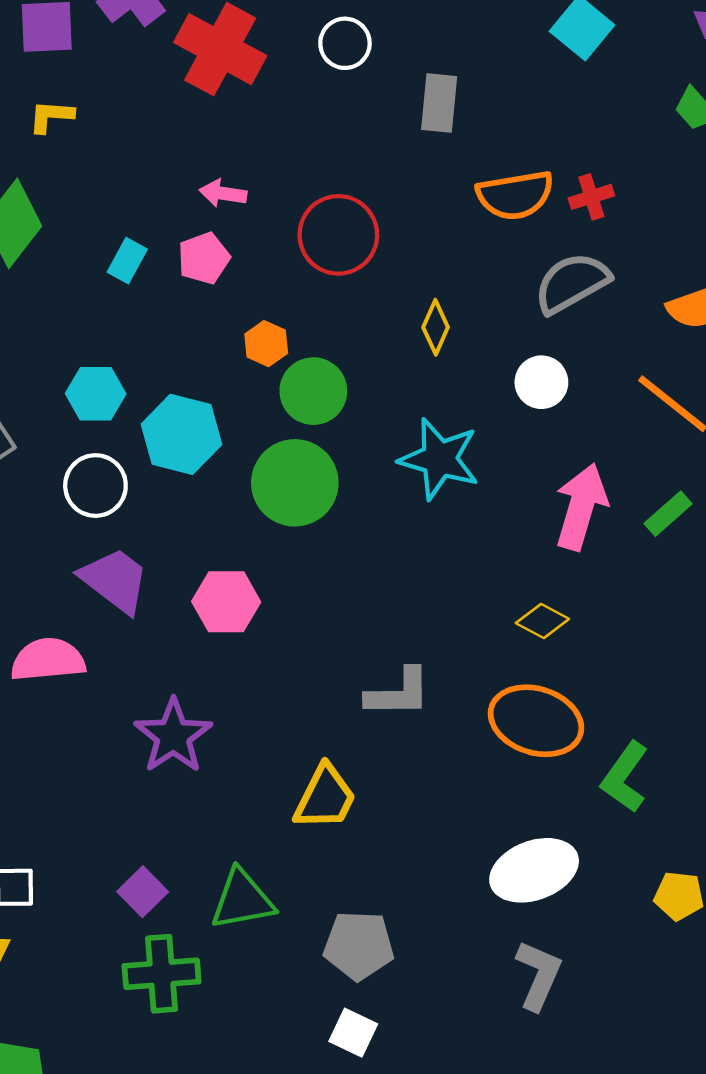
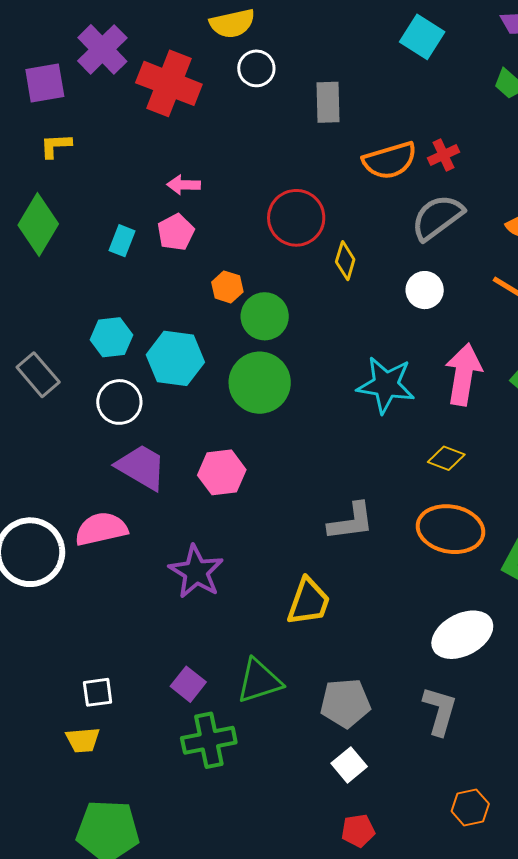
red circle: (338, 235) -> (296, 218), moved
cyan star: (439, 459) -> (386, 385), moved
gray L-shape: (539, 975) -> (440, 711), moved
white square: (353, 1033) -> (349, 765), turned 32

